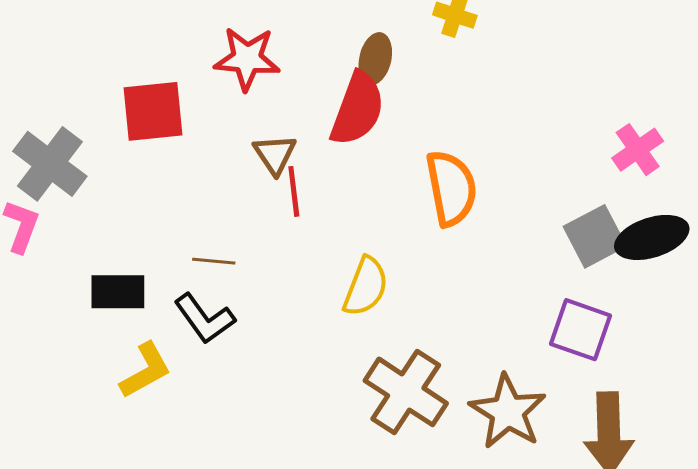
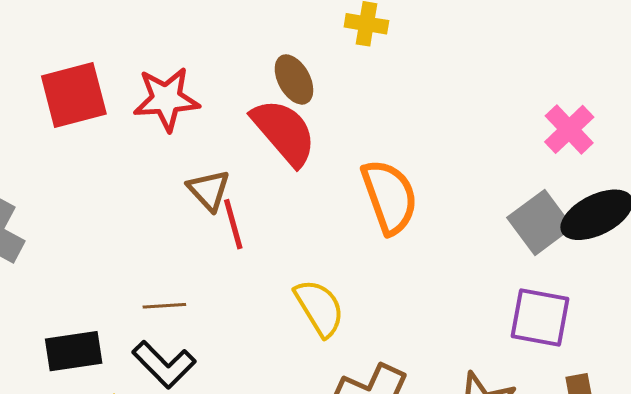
brown ellipse: (375, 59) -> (294, 79), turned -33
red semicircle: (357, 109) -> (284, 132), turned -52
red square: (153, 111) -> (74, 95), moved
yellow semicircle: (366, 287) -> (319, 308), turned -44

